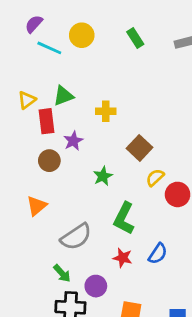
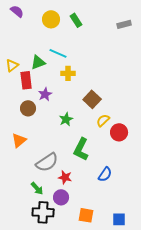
purple semicircle: (34, 24) -> (17, 11), turned 88
green rectangle: (135, 38) -> (76, 20), moved
cyan line: (49, 48) -> (58, 53), moved
red star: (123, 258) -> (65, 177), moved

